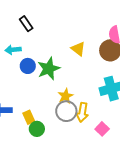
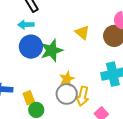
cyan arrow: (13, 50) -> (26, 25), moved
blue circle: (28, 66) -> (31, 47), size x1.5

